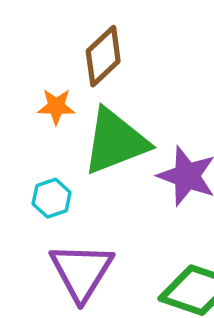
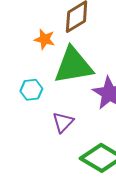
purple triangle: (81, 272) -> (63, 122), moved, size x0.6

